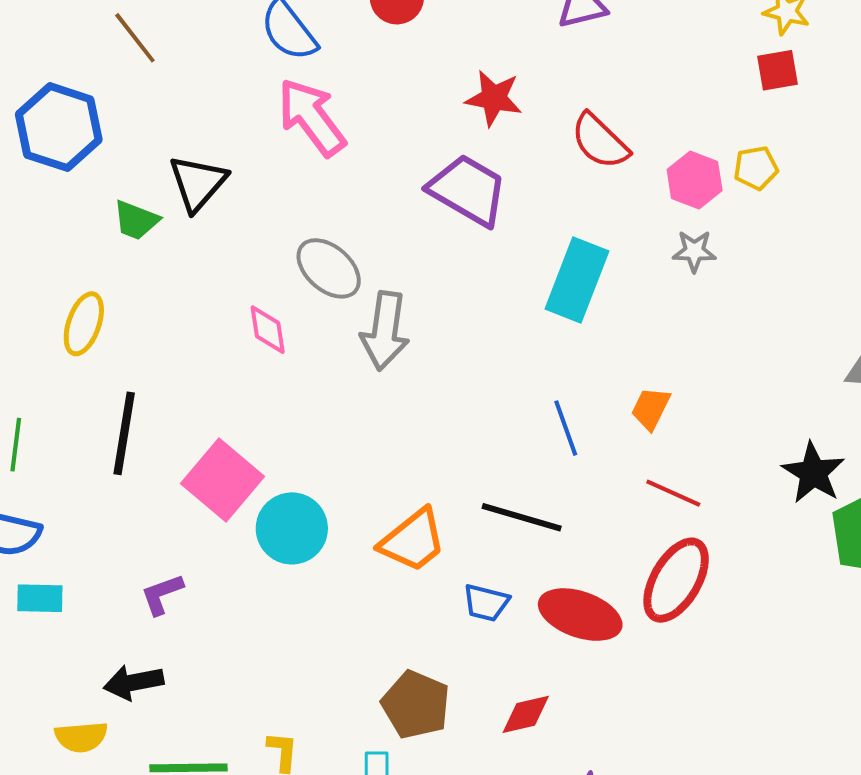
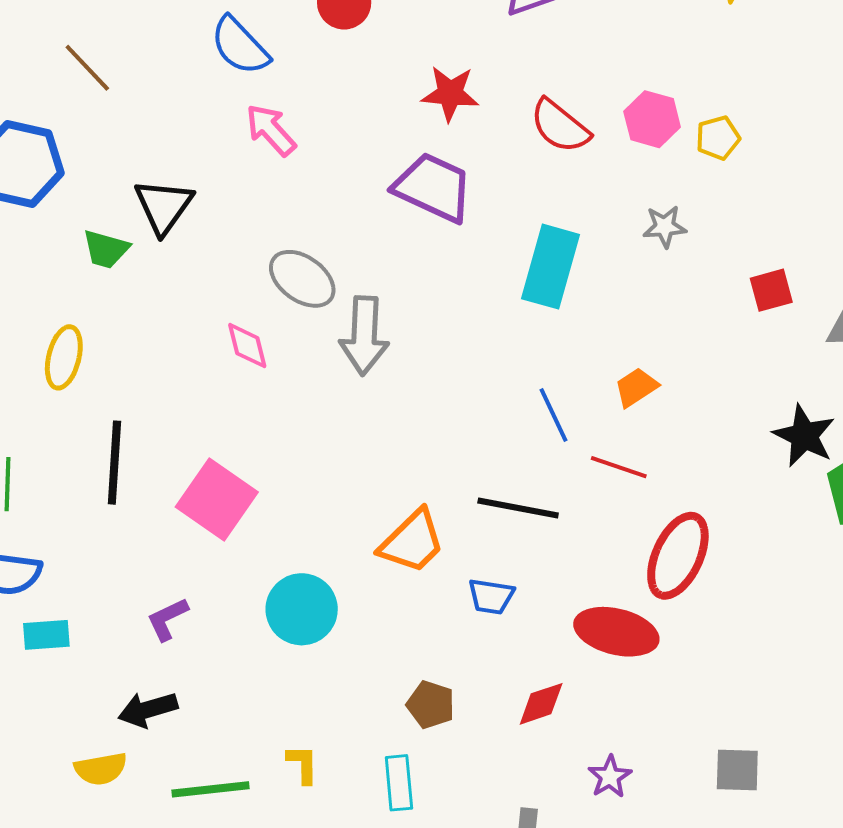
red square: (778, 70) -> (771, 290), moved
pink arrow: (312, 117) -> (271, 130), size x0.7
pink hexagon: (695, 180) -> (652, 119), moved
orange trapezoid: (651, 408) -> (636, 387), turned 36
red line: (673, 493) -> (619, 467), moved
cyan circle: (292, 528) -> (302, 609), moved
red ellipse: (580, 615) -> (616, 632), moved
brown pentagon: (416, 705) -> (431, 705), size x0.7

